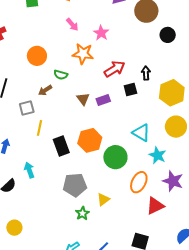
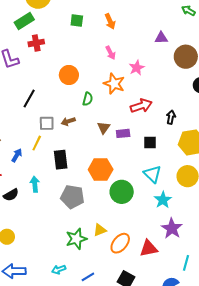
green semicircle: (61, 75) -> (88, 99), turned -104
brown arrow: (45, 90) -> (68, 121), moved
black square: (130, 90) -> (150, 142), moved
yellow line: (40, 128) -> (37, 143), moved
black rectangle: (61, 146) -> (61, 160), moved
orange ellipse: (139, 182) -> (120, 243), moved
gray pentagon: (75, 185) -> (72, 197), moved
green star: (82, 213) -> (76, 239), size x1.5

